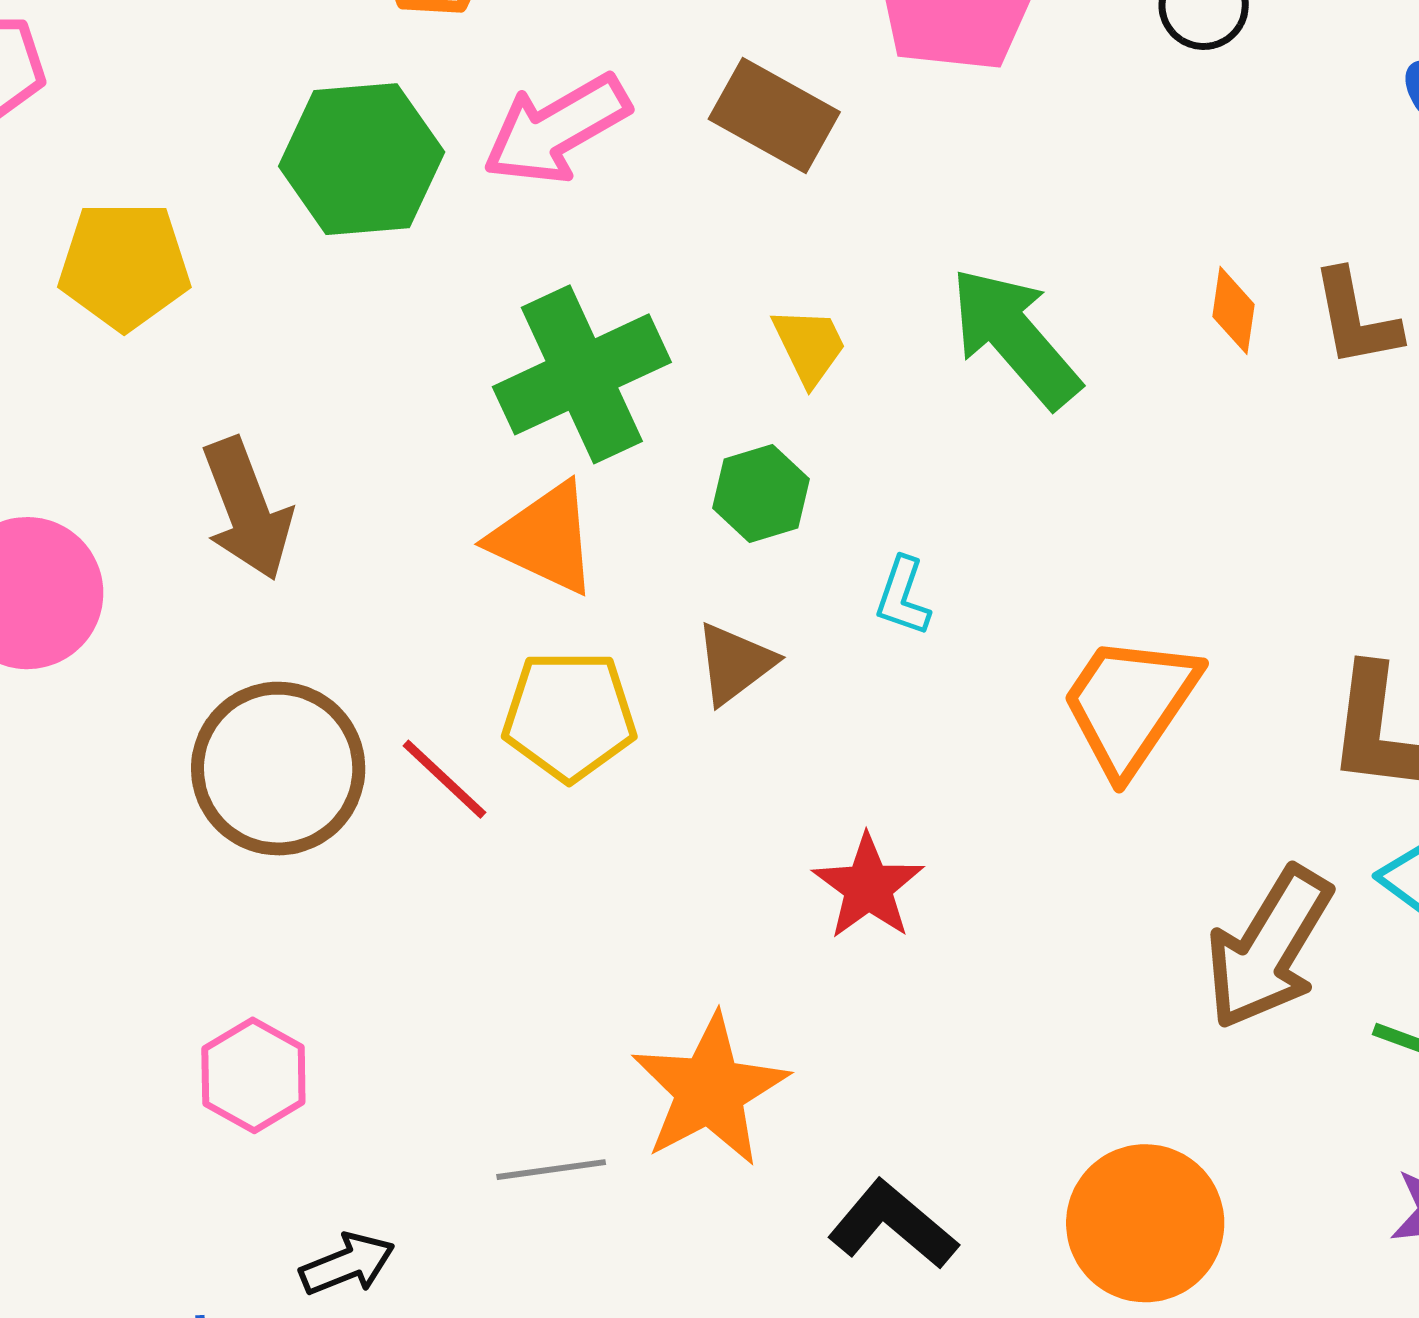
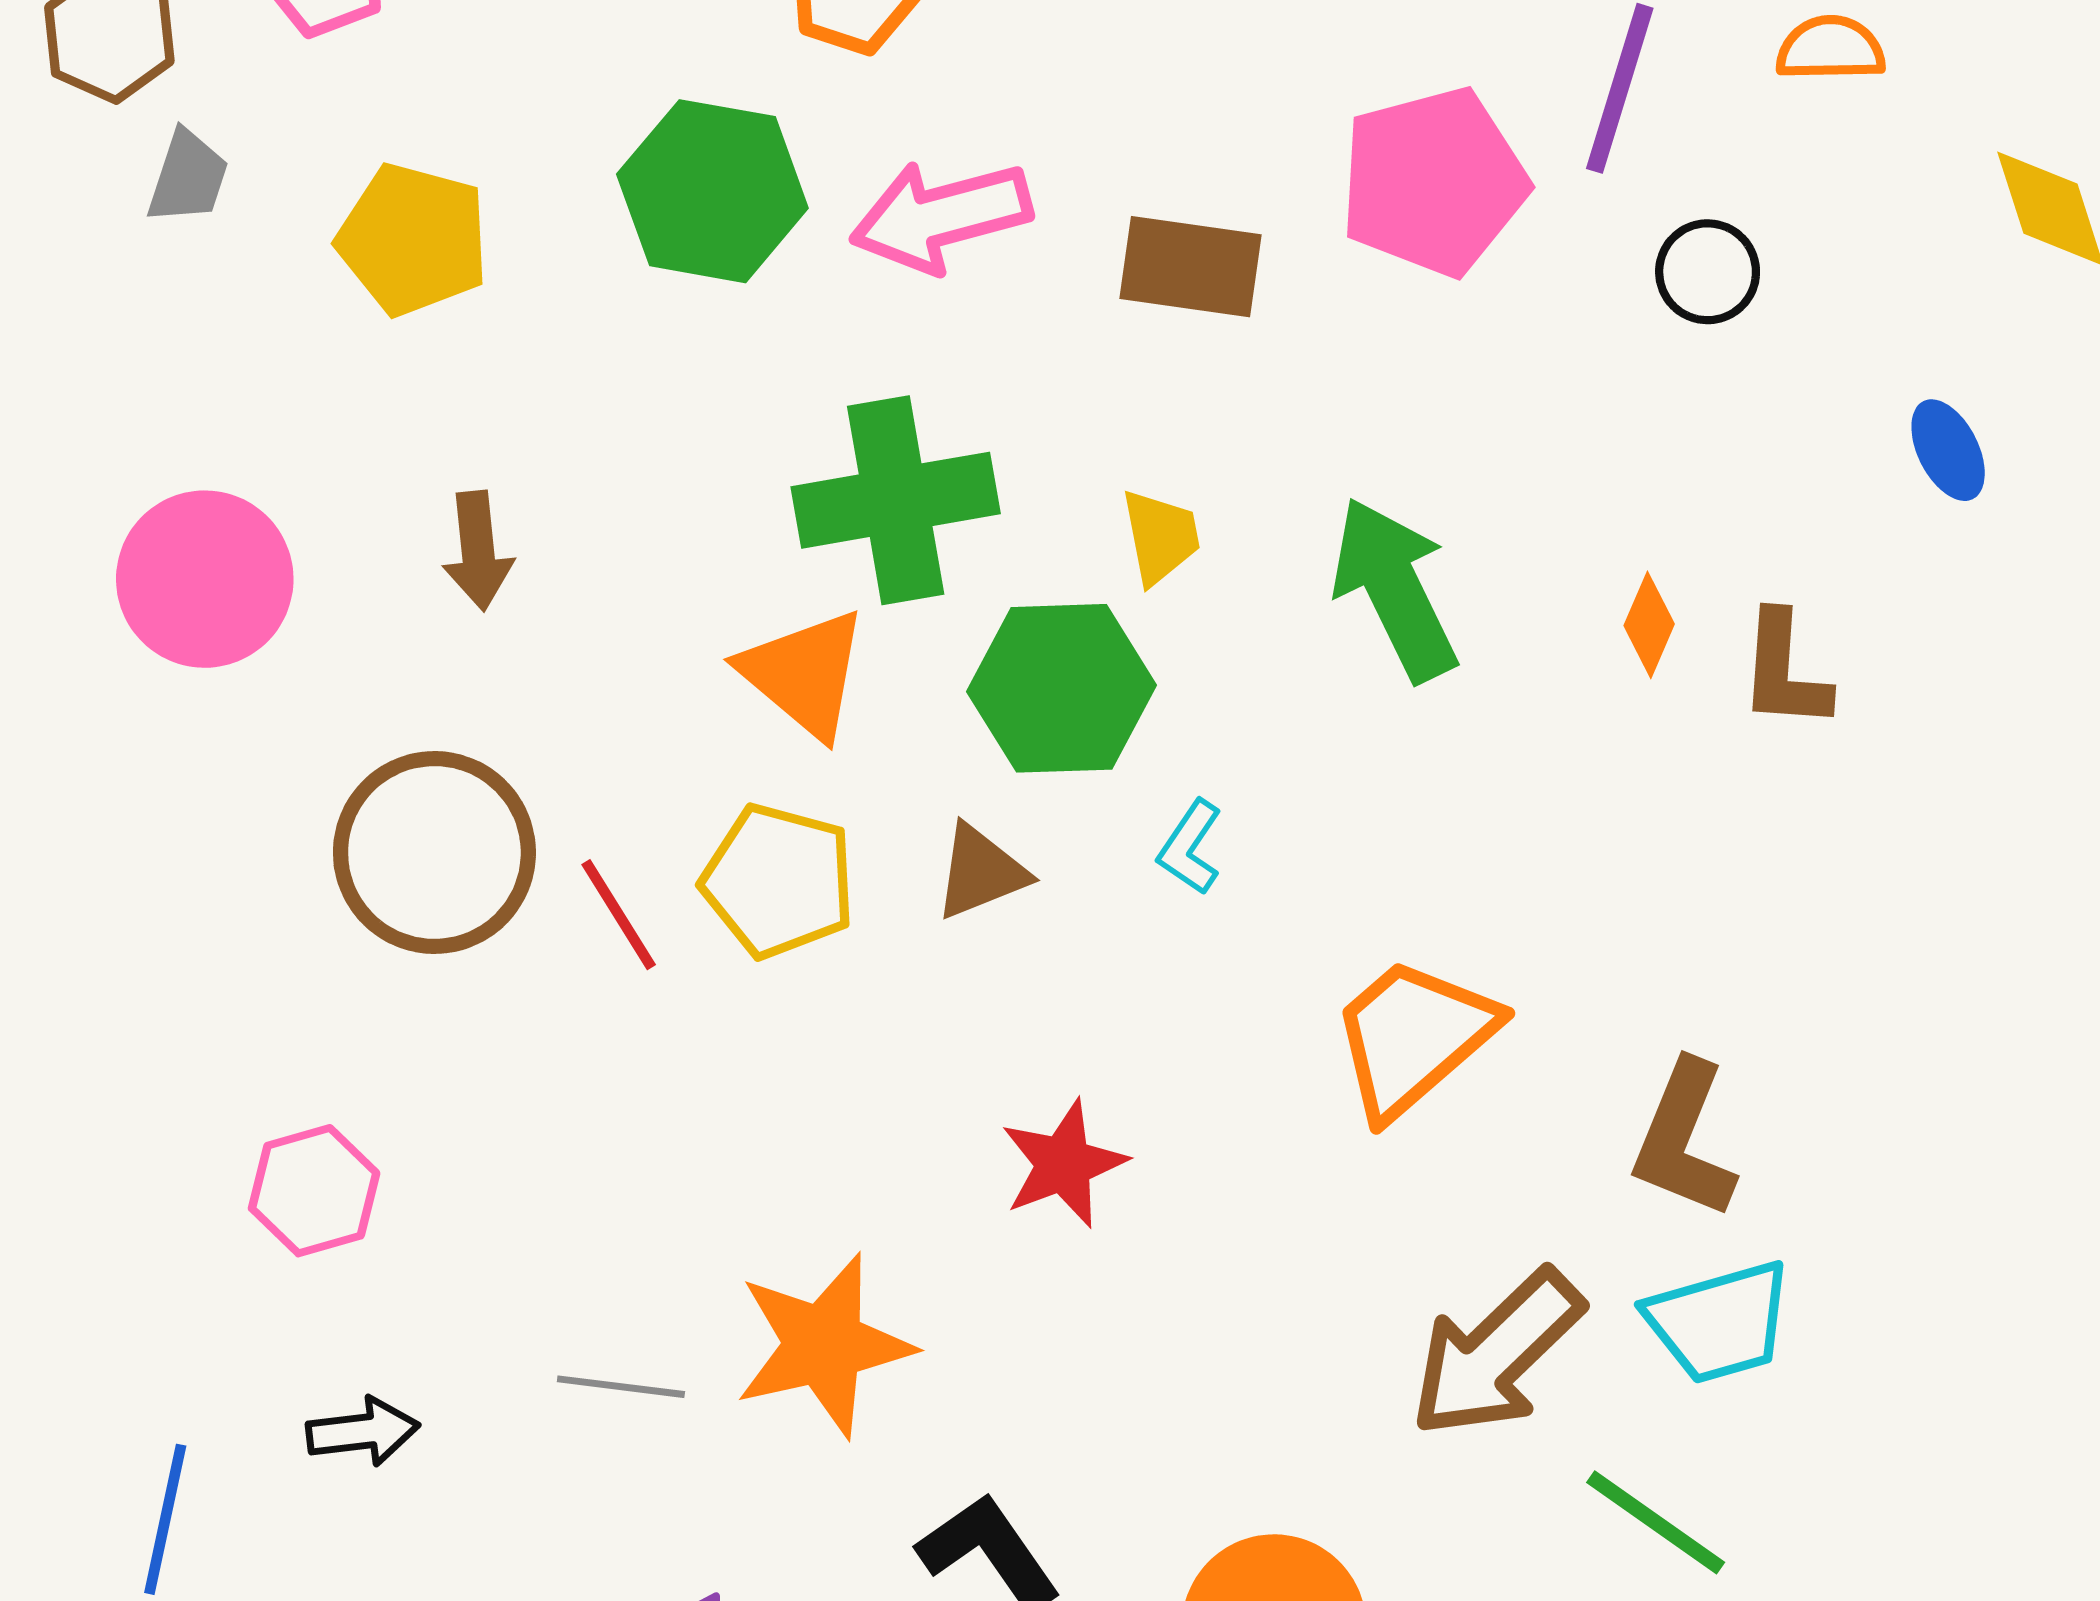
brown rectangle: (774, 116) -> (1190, 267), turned -36
green hexagon: (761, 493) -> (1061, 688), size x1.6
brown arrow: (247, 509) -> (478, 551), size x0.7

